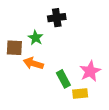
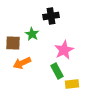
orange arrow: (33, 63) -> (22, 63), moved, turned -42
pink star: (90, 71) -> (64, 50), moved

